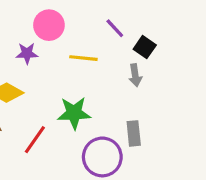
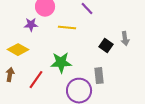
black square: (145, 47) -> (106, 46), moved
gray arrow: (135, 75) -> (125, 39), moved

